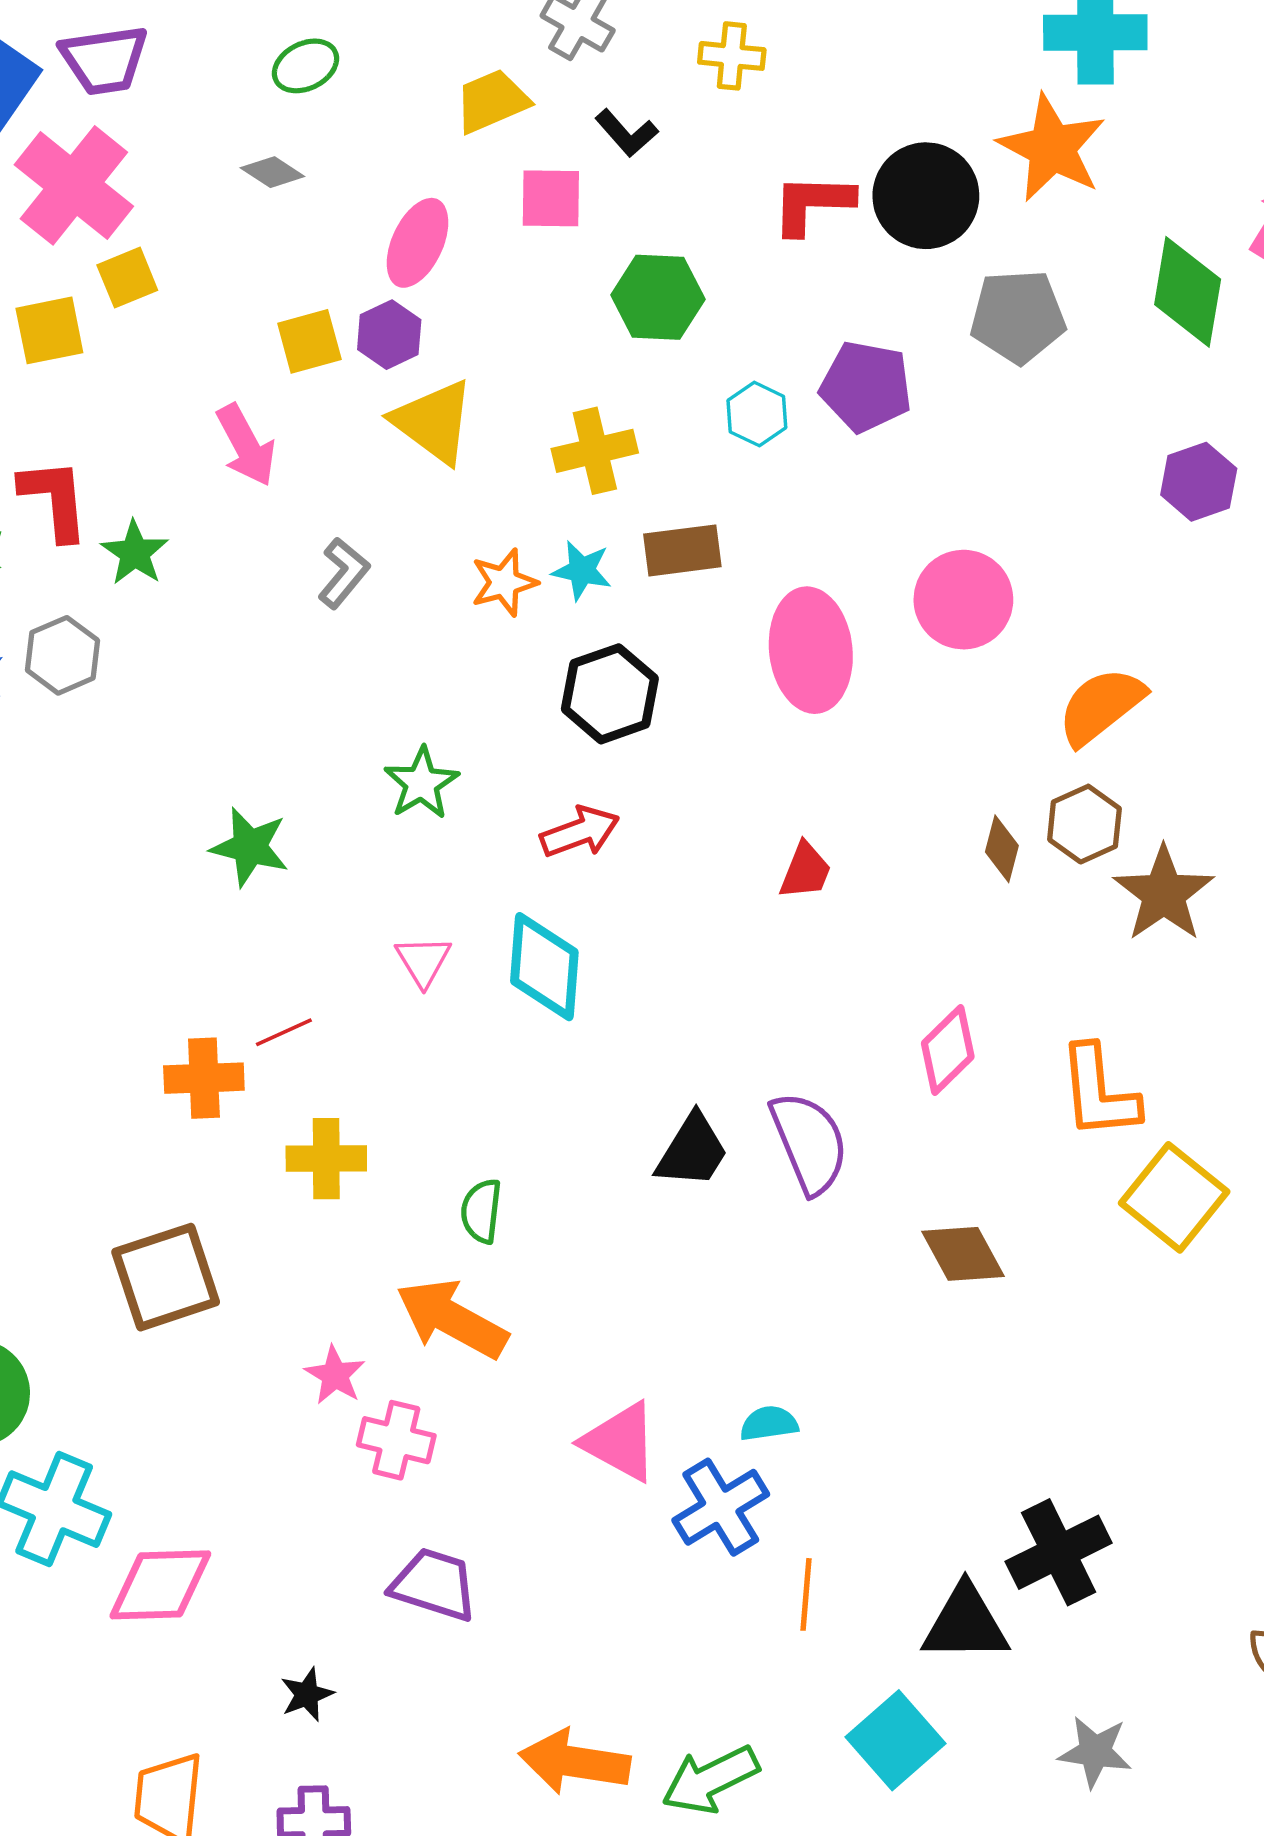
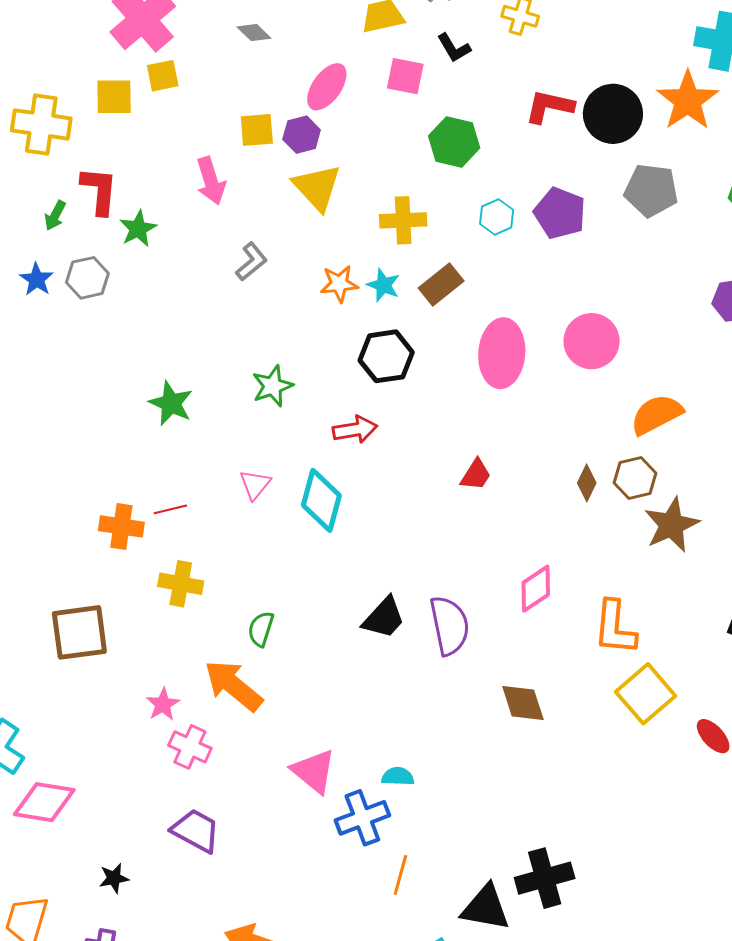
brown rectangle: (682, 550) -> (441, 285), turned -42

